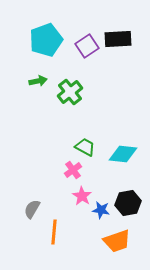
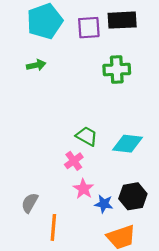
purple square: (87, 46) -> (89, 28), turned 30
green cross: (70, 92) -> (117, 69), moved, turned 35

